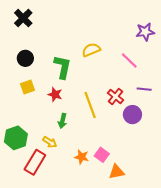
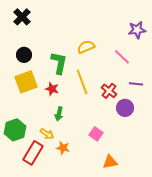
yellow square: (27, 87) -> (26, 82), size x1.6
yellow line: (90, 105) -> (82, 82), moved
pink square: (102, 155) -> (96, 134), moved
orange star: (82, 157) -> (63, 148), moved

